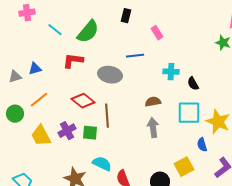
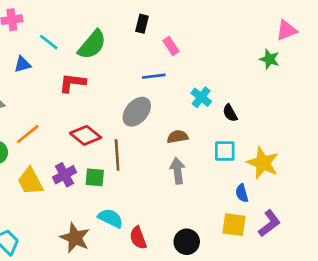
pink rectangle: (157, 33) -> (171, 46), moved
blue triangle: (35, 69) -> (22, 64), moved
cyan cross: (171, 72) -> (201, 97), turned 35
gray ellipse: (110, 75) -> (137, 112), moved, turned -60
cyan square: (189, 113) -> (225, 151), size x0.7
yellow square: (184, 167) -> (234, 225), moved, turned 36

